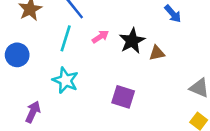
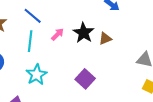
cyan star: (65, 80) -> (37, 75), turned 30
purple square: (123, 97) -> (85, 79), turned 36

